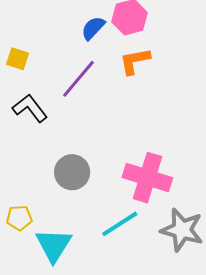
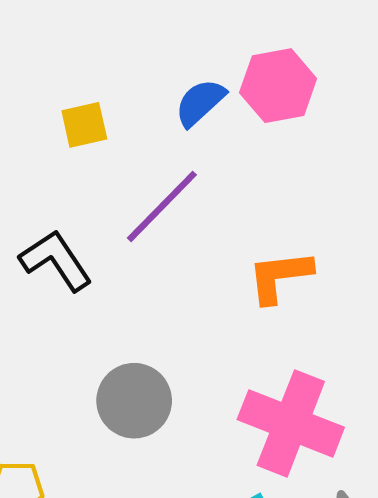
yellow square: (17, 59) -> (84, 125), moved, turned -35
orange L-shape: (135, 61) -> (280, 276), moved

